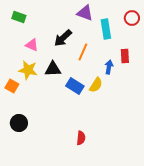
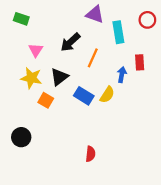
pink triangle: (32, 45) -> (36, 50), turned 40
black triangle: (53, 69) -> (59, 77), turned -36
orange square: (12, 86) -> (46, 100), moved

